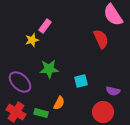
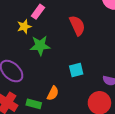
red semicircle: (101, 39) -> (77, 25), moved
green star: (49, 69) -> (40, 46), moved

